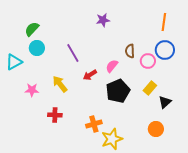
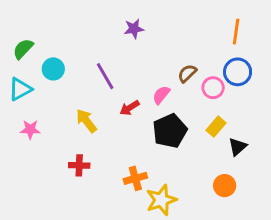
purple star: (103, 20) -> (134, 29), moved
green semicircle: (32, 29) -> (23, 49), moved
brown semicircle: (130, 51) -> (187, 73), turned 48
pink star: (32, 90) -> (30, 129), moved

